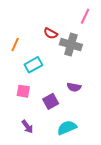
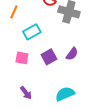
purple semicircle: (74, 87) -> (72, 54), turned -64
purple square: (51, 101) -> (49, 57), moved

